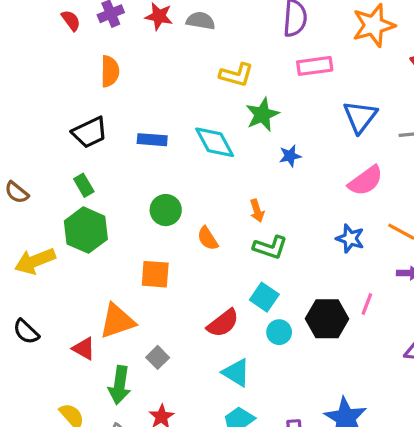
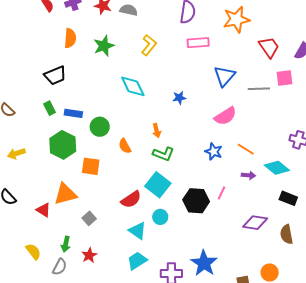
yellow L-shape: (236, 75) -> (149, 45), turned -70
green star: (262, 115) -> (104, 46), moved
blue rectangle: (152, 140) -> (73, 113), moved
green hexagon: (86, 230) -> (63, 145), moved
yellow arrow: (35, 261) -> (16, 154), size x0.7
cyan square: (264, 297) -> (158, 185), size x1.4
cyan circle: (279, 332) -> (160, 217), moved
green arrow: (120, 385) -> (66, 244), moved, size x0.7

